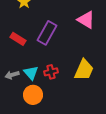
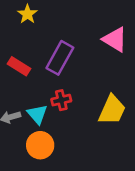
red cross: (51, 72) -> (61, 100), moved

